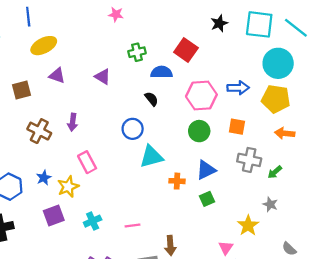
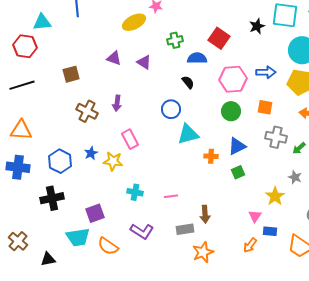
black star: (219, 23) -> (257, 26), moved
yellow ellipse: (44, 46) -> (134, 22), moved
purple triangle: (57, 76) -> (114, 58), moved
yellow star: (68, 187) -> (113, 161), turned 30
purple square: (54, 215) -> (95, 213), moved
cyan cross: (93, 221) -> (135, 192), turned 35

